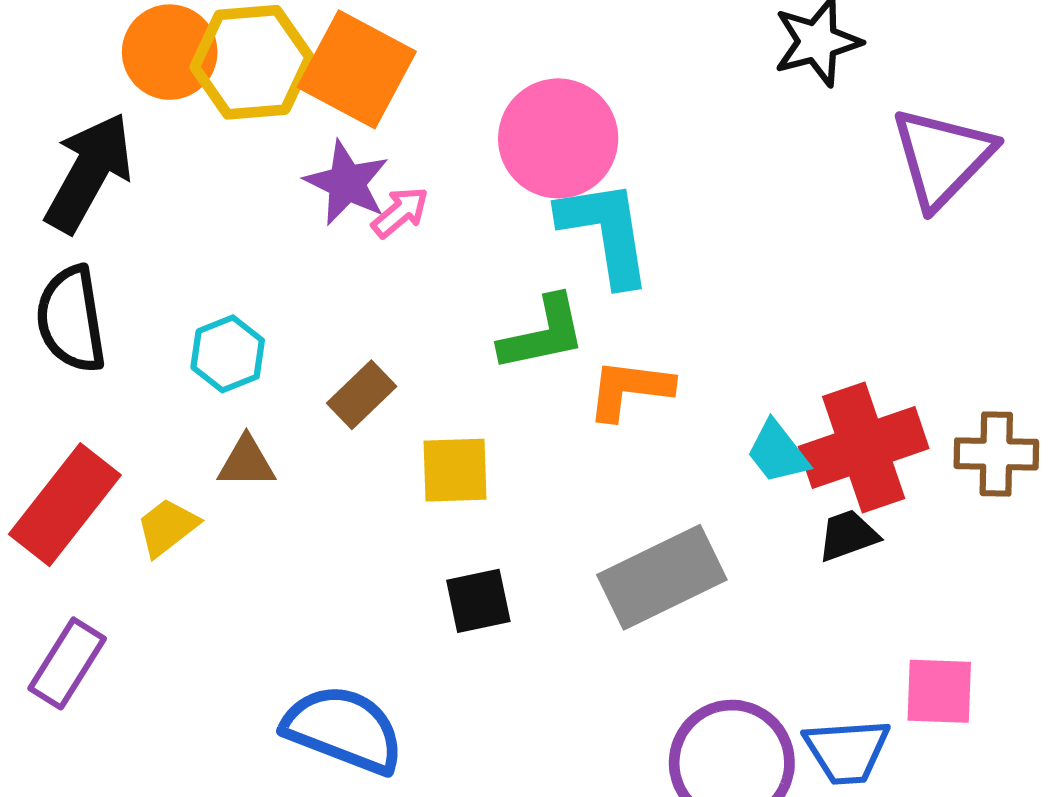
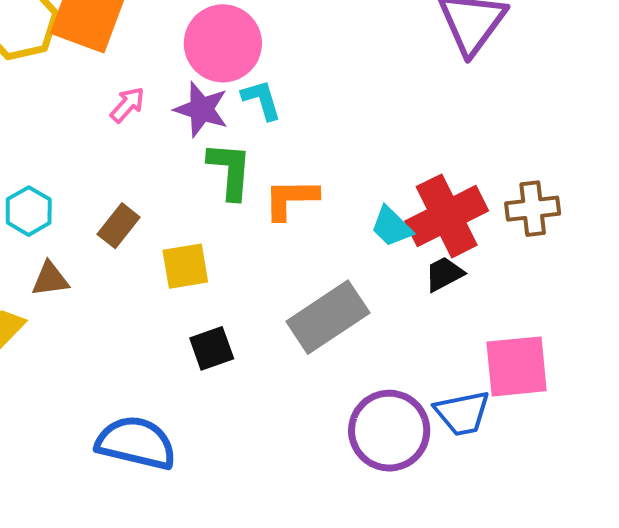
purple star: (347, 183) -> (201, 109), moved
cyan L-shape: (605, 232) -> (261, 100), size x0.6
green L-shape: (543, 334) -> (230, 170), turned -66
pink square: (939, 691) -> (517, 366), size x1.4

